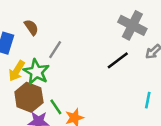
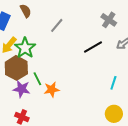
gray cross: (132, 25) -> (109, 20), size x0.7
gray line: (55, 50) -> (57, 25), moved

